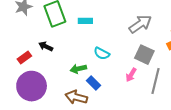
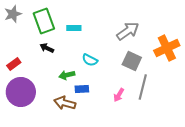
black arrow: (46, 46) -> (47, 48), moved
pink arrow: (131, 75) -> (119, 95), moved
blue rectangle: (94, 83) -> (82, 89), turned -48

